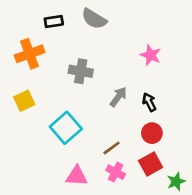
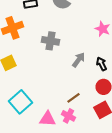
cyan square: (66, 128) -> (20, 102), moved
pink cross: (116, 172) -> (68, 116), moved

